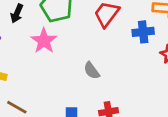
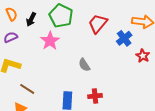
blue cross: (143, 32) -> (124, 38), turned -35

